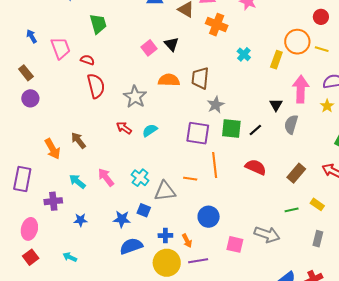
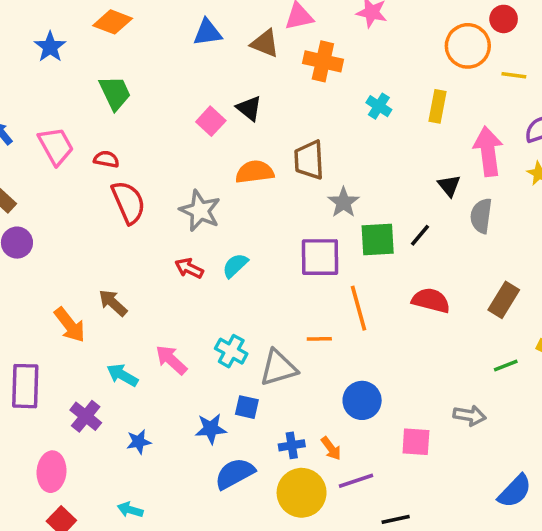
orange circle: (297, 42) -> (468, 46), moved
purple cross: (53, 201) -> (86, 416), turned -36
gray arrow: (267, 235) -> (470, 416), size x0.7

